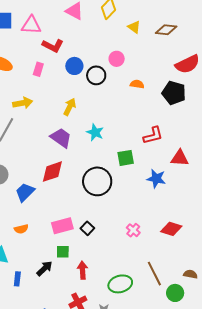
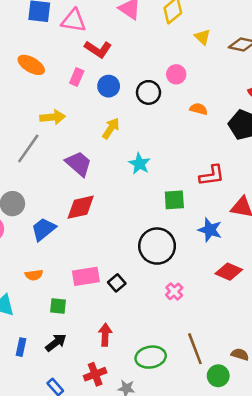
blue circle: (74, 66) -> (109, 86), moved
purple trapezoid: (61, 138) -> (78, 164), moved
black circle: (97, 181) -> (157, 246), moved
red diamond: (171, 229) -> (229, 272), moved
green square: (63, 252) -> (58, 306), moved
black arrow: (45, 268) -> (56, 343), moved
blue rectangle: (17, 279) -> (21, 347), moved

